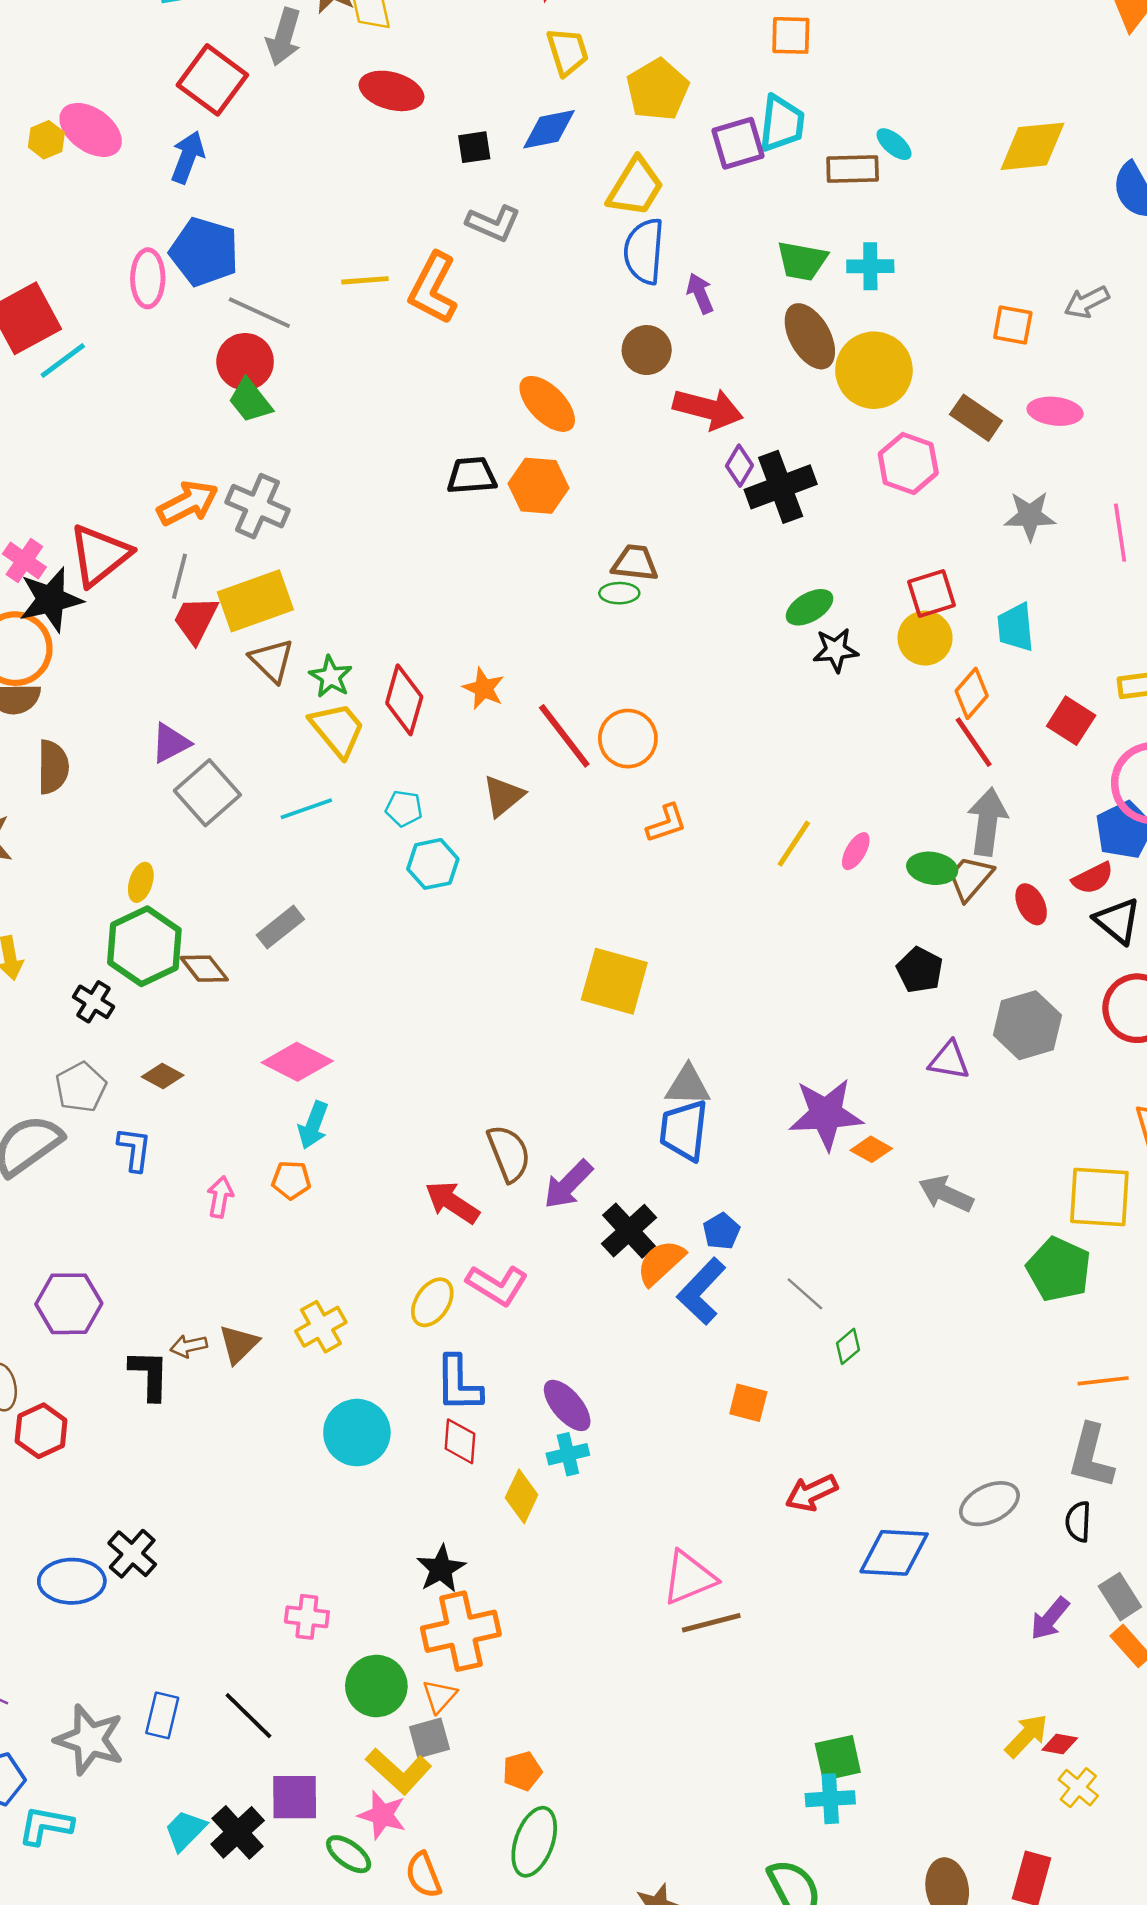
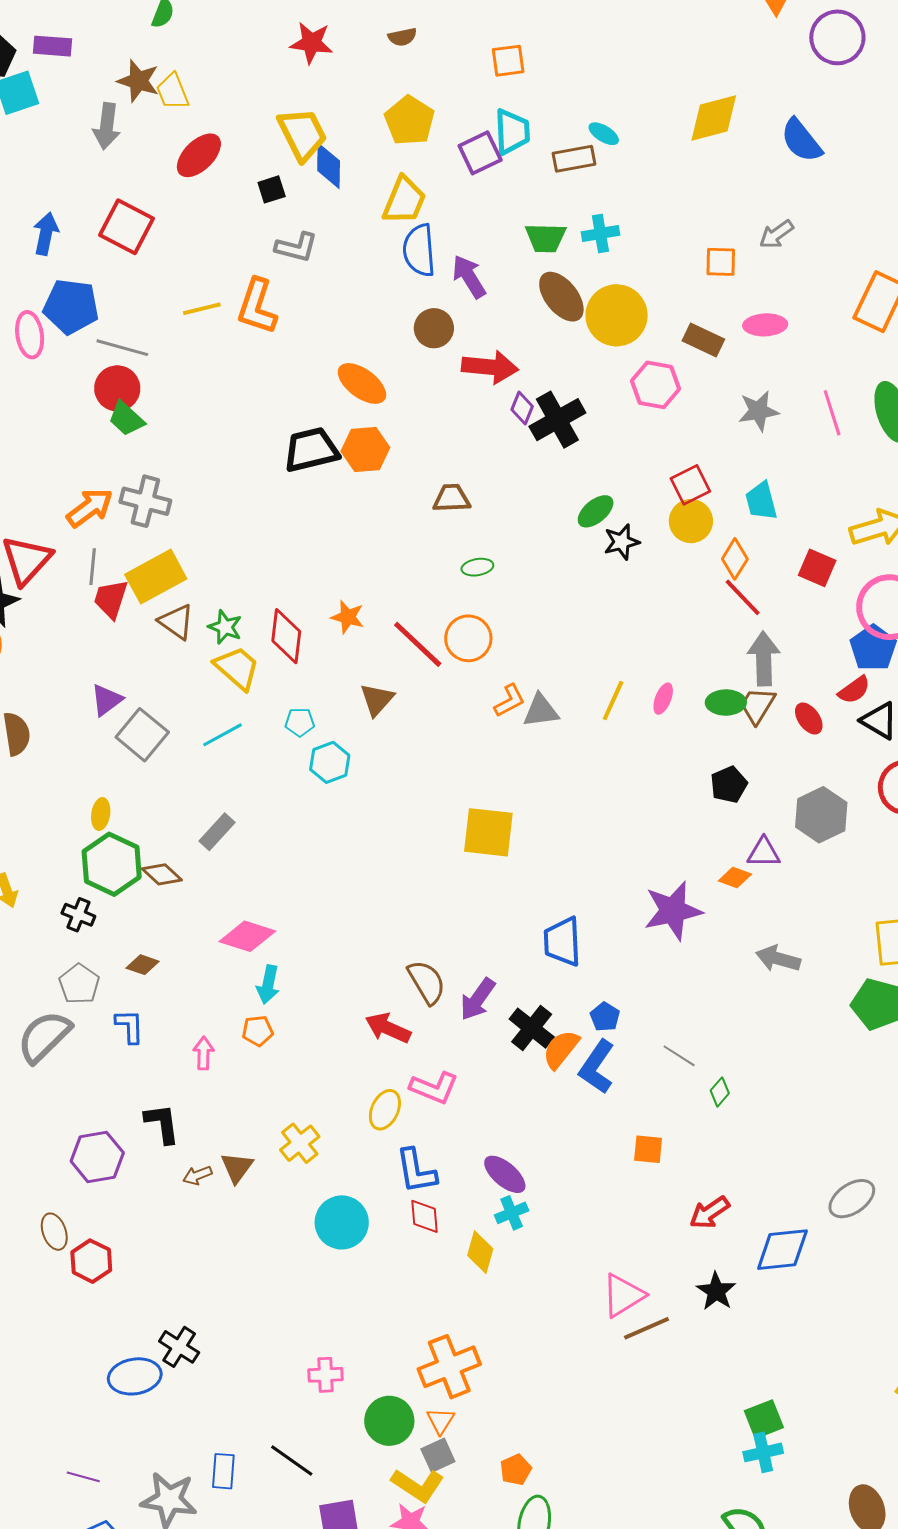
yellow trapezoid: (567, 52) -> (302, 134), moved, size x1.4
red square: (212, 80) -> (127, 227), moved
red ellipse: (392, 91) -> (199, 155), turned -51
blue diamond: (549, 129) -> (329, 166), turned -69
purple arrow: (700, 293) -> (469, 277), size x1.4
black trapezoid: (472, 475) -> (311, 450), size x1.4
green ellipse: (619, 593) -> (477, 567), moved
black pentagon: (920, 970) -> (729, 785), turned 30
gray triangle: (688, 1086) -> (541, 711), moved
orange diamond: (871, 1149) -> (735, 877), moved
black L-shape: (149, 1375) -> (162, 1124), moved
black star: (441, 1569) -> (716, 1291), moved

